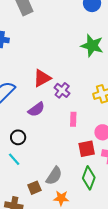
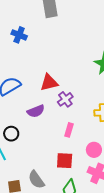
red square: (87, 149) -> (65, 161), moved
gray semicircle: (54, 176) -> (36, 180), turned 96

